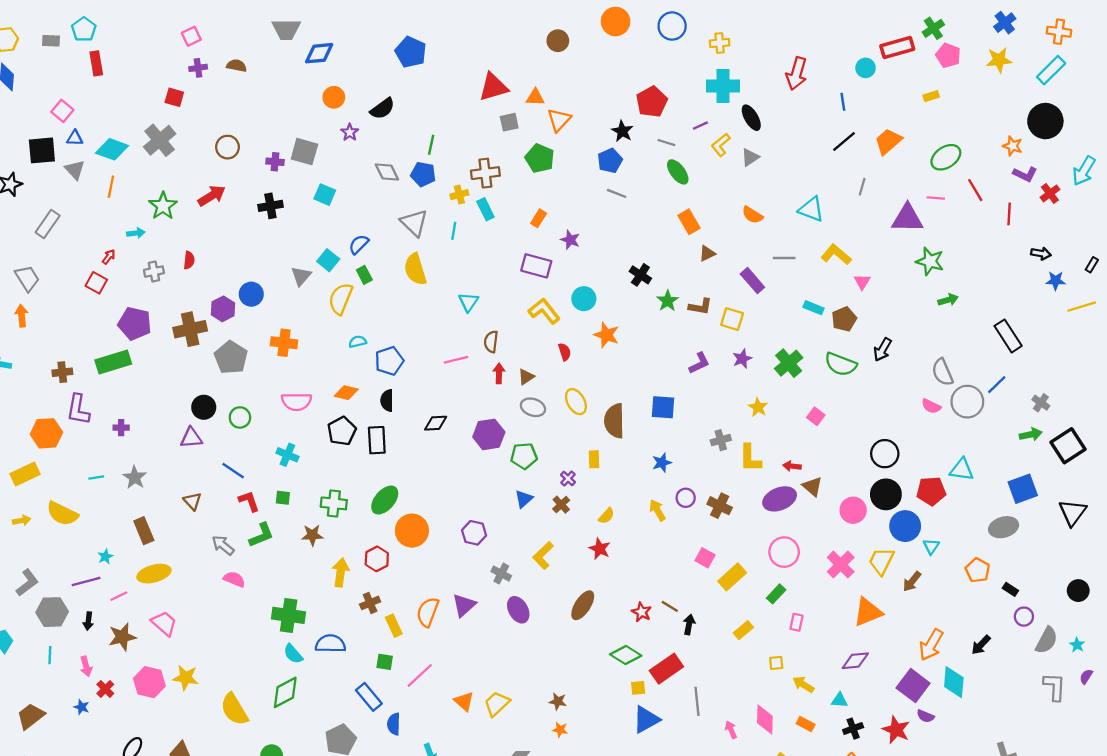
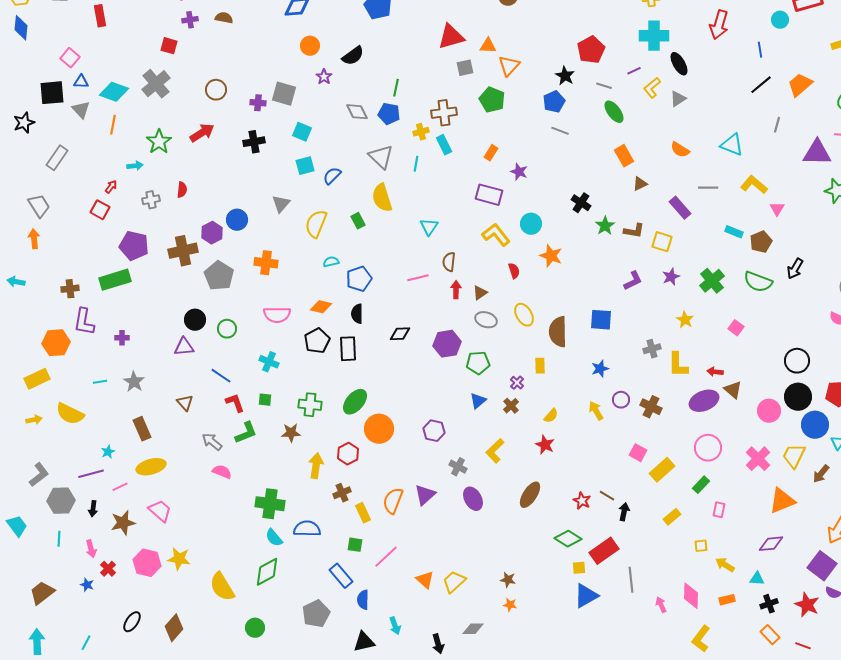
cyan square: (328, 260) -> (305, 166), moved, turned 36
green rectangle: (364, 275) -> (358, 221), moved
orange rectangle: (806, 724) -> (727, 600), turned -42

